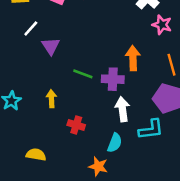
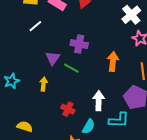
purple triangle: (51, 46) -> (53, 58), moved
purple cross: (113, 79) -> (79, 44), moved
red cross: (76, 125) -> (68, 109), moved

